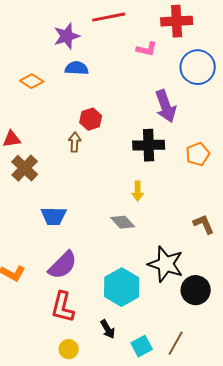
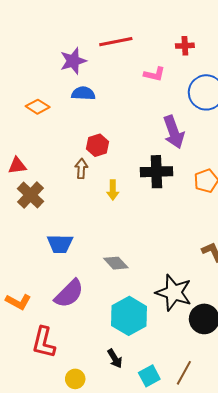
red cross: (177, 21) -> (185, 46), size x0.6
yellow arrow: (138, 191) -> (113, 190), moved
gray diamond: (123, 222) -> (116, 263), moved
red L-shape: (63, 307) -> (44, 342), moved

